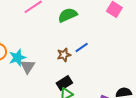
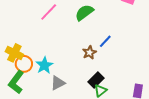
gray triangle: (28, 67) -> (58, 83), moved, turned 42

